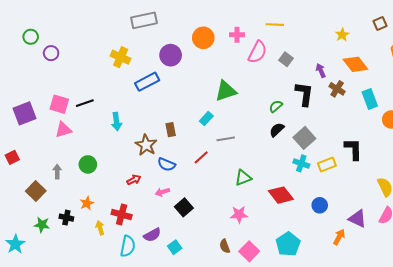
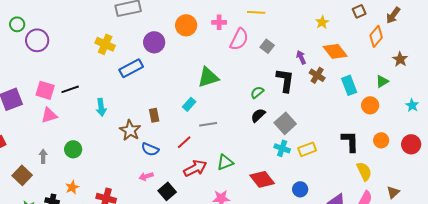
purple circle: (51, 53) -> (37, 40), size x1.5
black L-shape: (353, 149) -> (350, 141), moved
red arrow: (134, 180) -> (195, 168), moved, size x1.6

